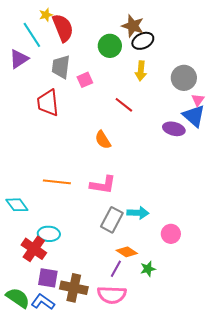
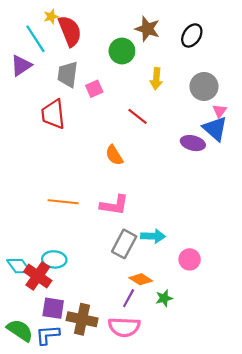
black ellipse: (143, 41) -> (192, 35), moved, turned -30
cyan diamond: (17, 205) -> (19, 266), moved
blue L-shape: (43, 302) -> (48, 335), turned -40

